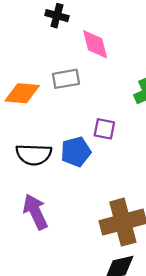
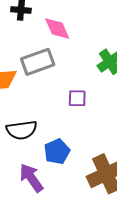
gray rectangle: (66, 79) -> (38, 62), size x1.4
blue pentagon: (76, 152) -> (57, 152), moved

